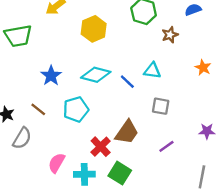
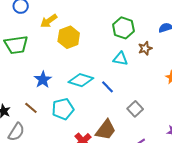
yellow hexagon: (94, 29) -> (69, 37), moved
cyan triangle: (152, 71) -> (120, 59), moved
gray square: (161, 106) -> (135, 109), turned 35

